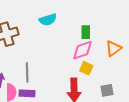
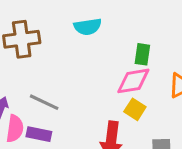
gray line: (27, 72) -> (44, 102), turned -72

